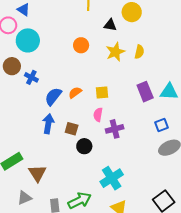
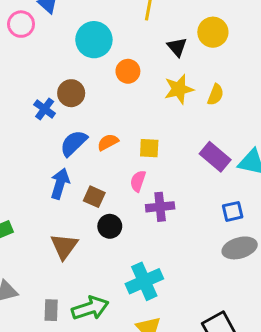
black triangle: (110, 25) -> (177, 47), turned 32
cyan circle: (28, 40) -> (94, 40), moved
brown circle: (12, 66) -> (71, 93), moved
purple rectangle: (145, 92) -> (215, 157), turned -36
brown triangle: (37, 173) -> (64, 246), moved

